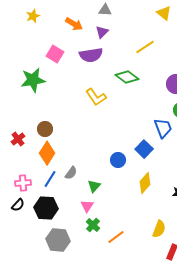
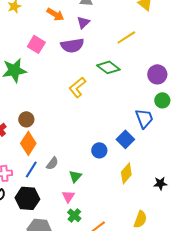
yellow L-shape: (96, 97) -> (77, 87), turned 85

